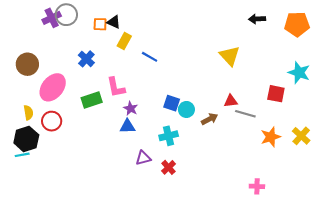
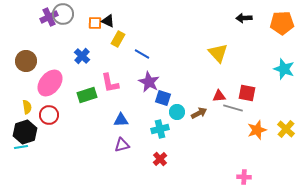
red square: (276, 94) -> (247, 93), moved
purple star: (131, 108) -> (149, 82), moved, size x1.5
cyan circle: (186, 109) -> (177, 112), moved
purple triangle: (143, 158) -> (122, 145), moved

